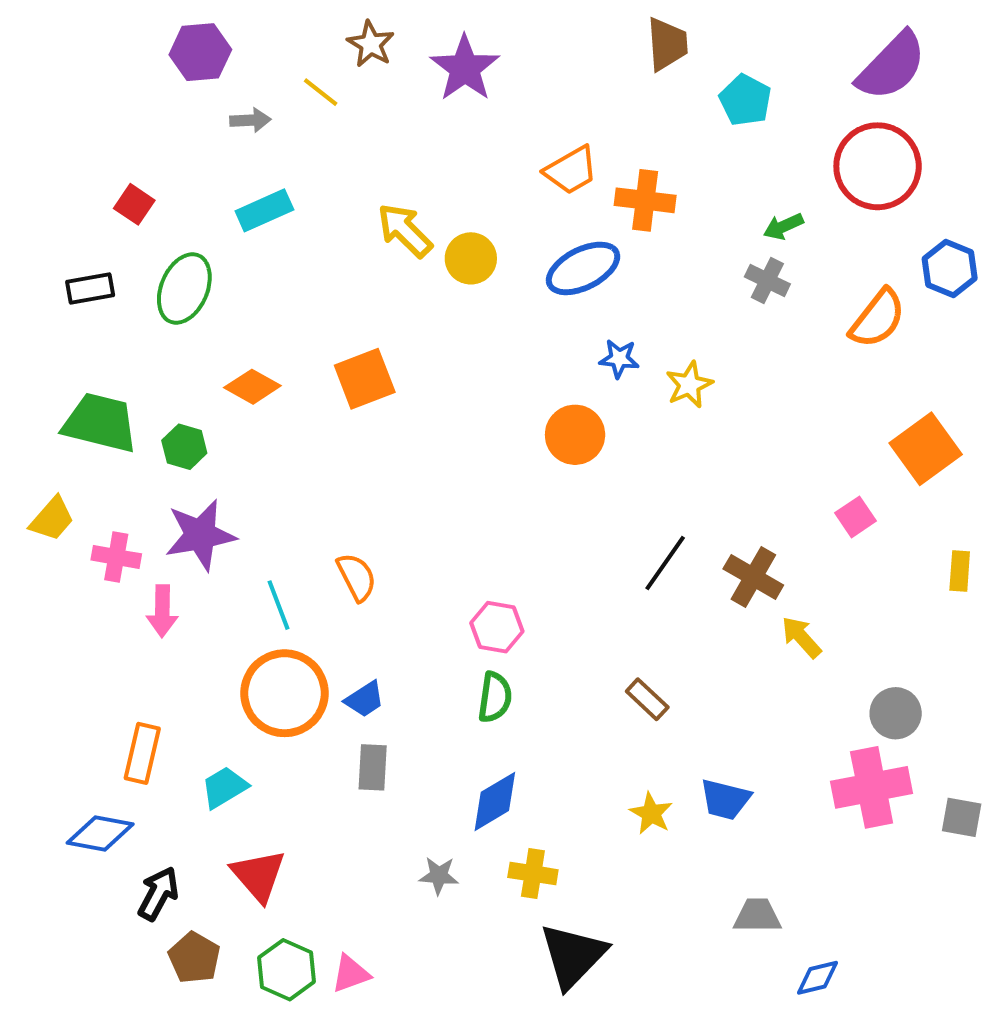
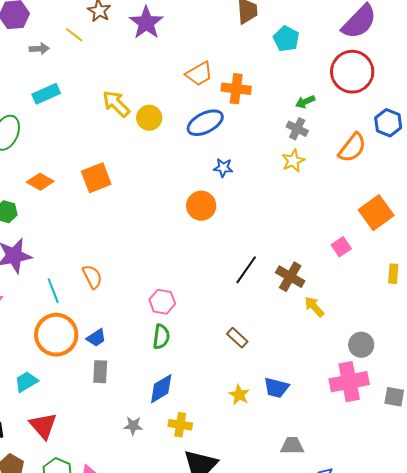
yellow star: (689, 385) -> (293, 161), moved

